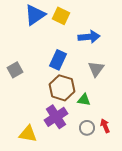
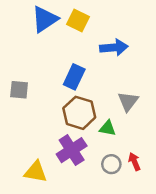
gray triangle: (96, 69) -> (128, 101), moved
gray square: (15, 70) -> (19, 90), turned 35

